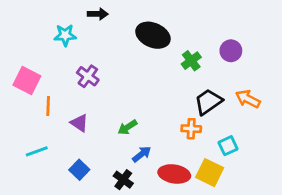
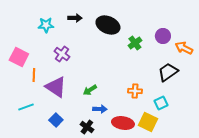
black arrow: (98, 14) -> (75, 18), moved
orange arrow: (248, 99) -> (184, 48), moved
black trapezoid: (208, 102) -> (168, 72), moved
purple triangle: (79, 123) -> (56, 87), size x1.6
blue arrow: (142, 154) -> (100, 109), turned 40

